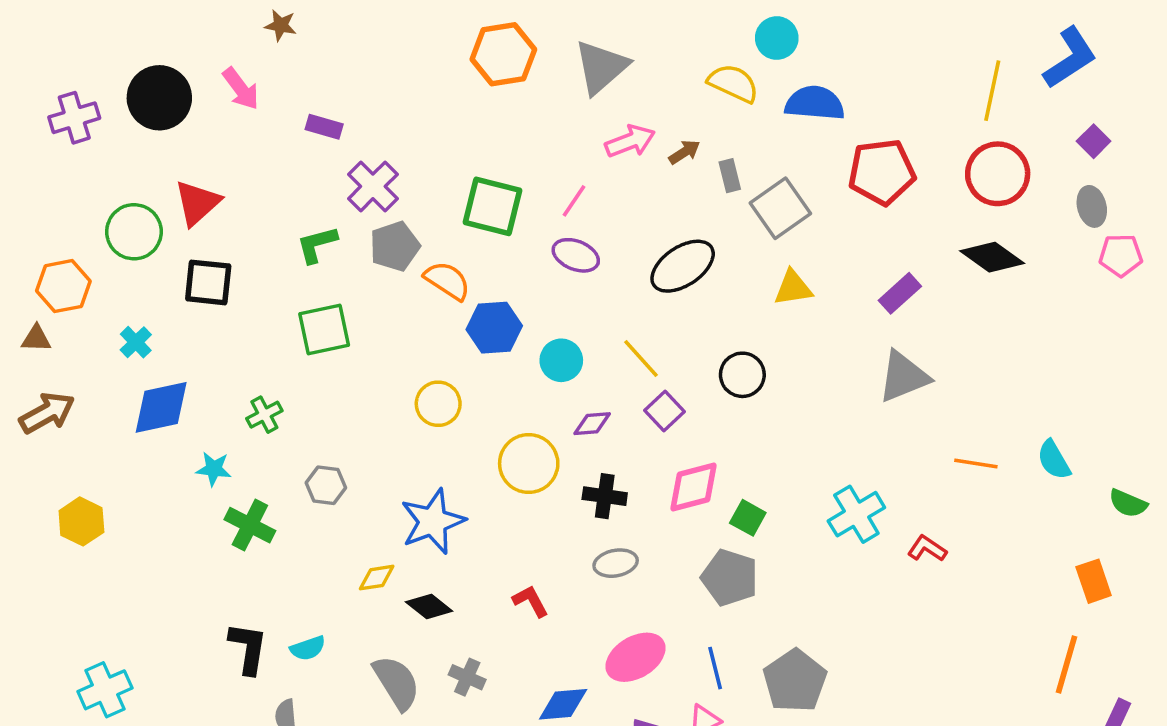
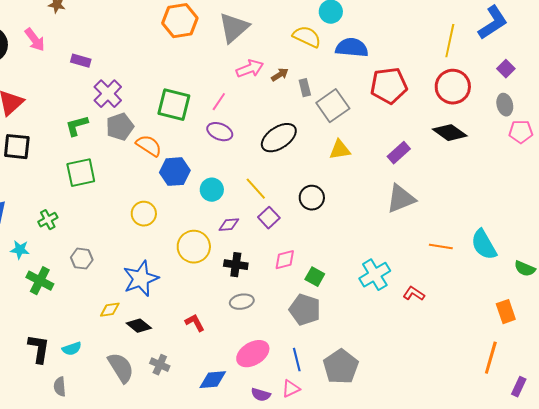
cyan semicircle: (1054, 460) -> (484, 245), size x1.4
pink diamond: (693, 487) -> (285, 260), size x0.7

